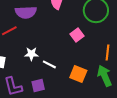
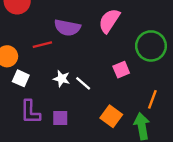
white line: (49, 64) -> (83, 83), moved

